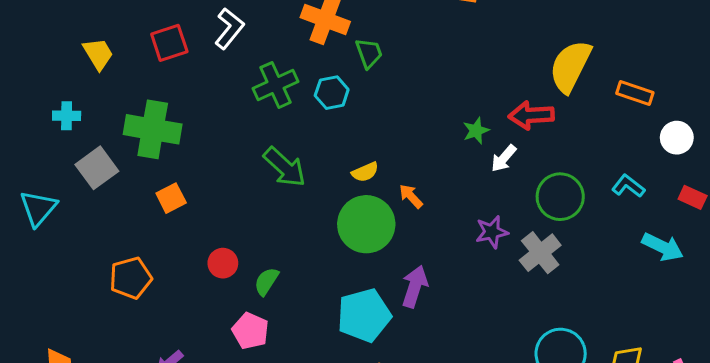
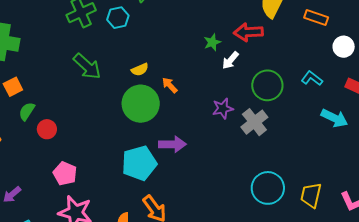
green semicircle: (266, 281) -> (27, 111), moved
purple arrow: (415, 287) -> (172, 144), turned 72

